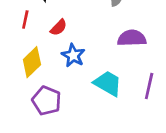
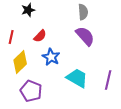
red line: (25, 19) -> (11, 37), moved
purple semicircle: (132, 38) -> (85, 36), moved, turned 50

